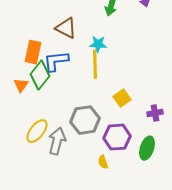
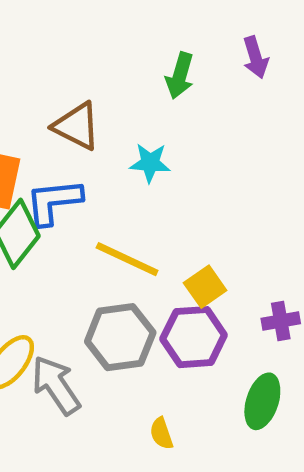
yellow line: (95, 64) -> (127, 259), moved, turned -64
purple hexagon: (117, 137) -> (194, 337), moved
gray arrow: (57, 141) -> (56, 385), turned -48

